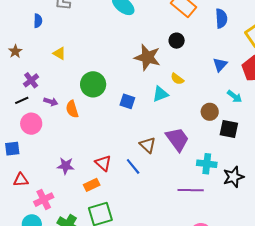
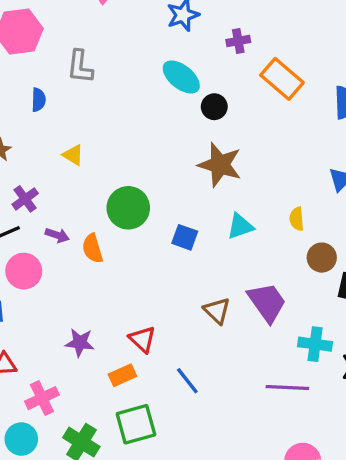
black circle: (177, 41) -> (214, 107), moved
yellow semicircle: (177, 79) -> (297, 219), moved, turned 48
blue line: (133, 166) -> (187, 381), moved

